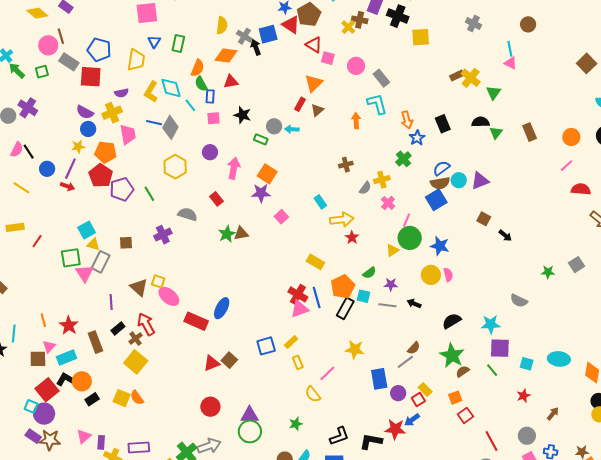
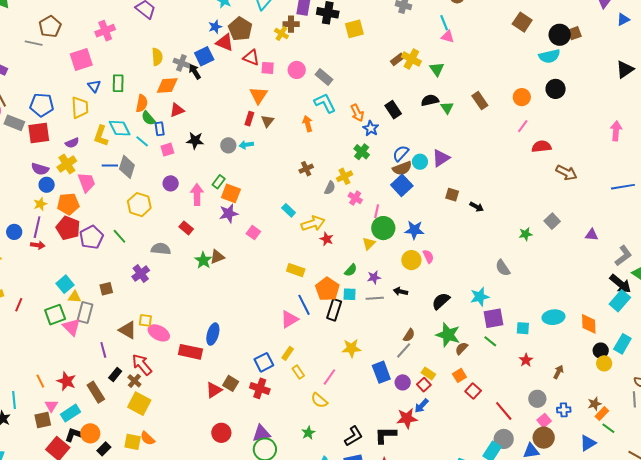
green rectangle: (261, 139) -> (219, 182), moved, turned -64
red cross: (298, 294) -> (260, 388), moved
gray semicircle: (519, 301) -> (503, 268), turned 42

